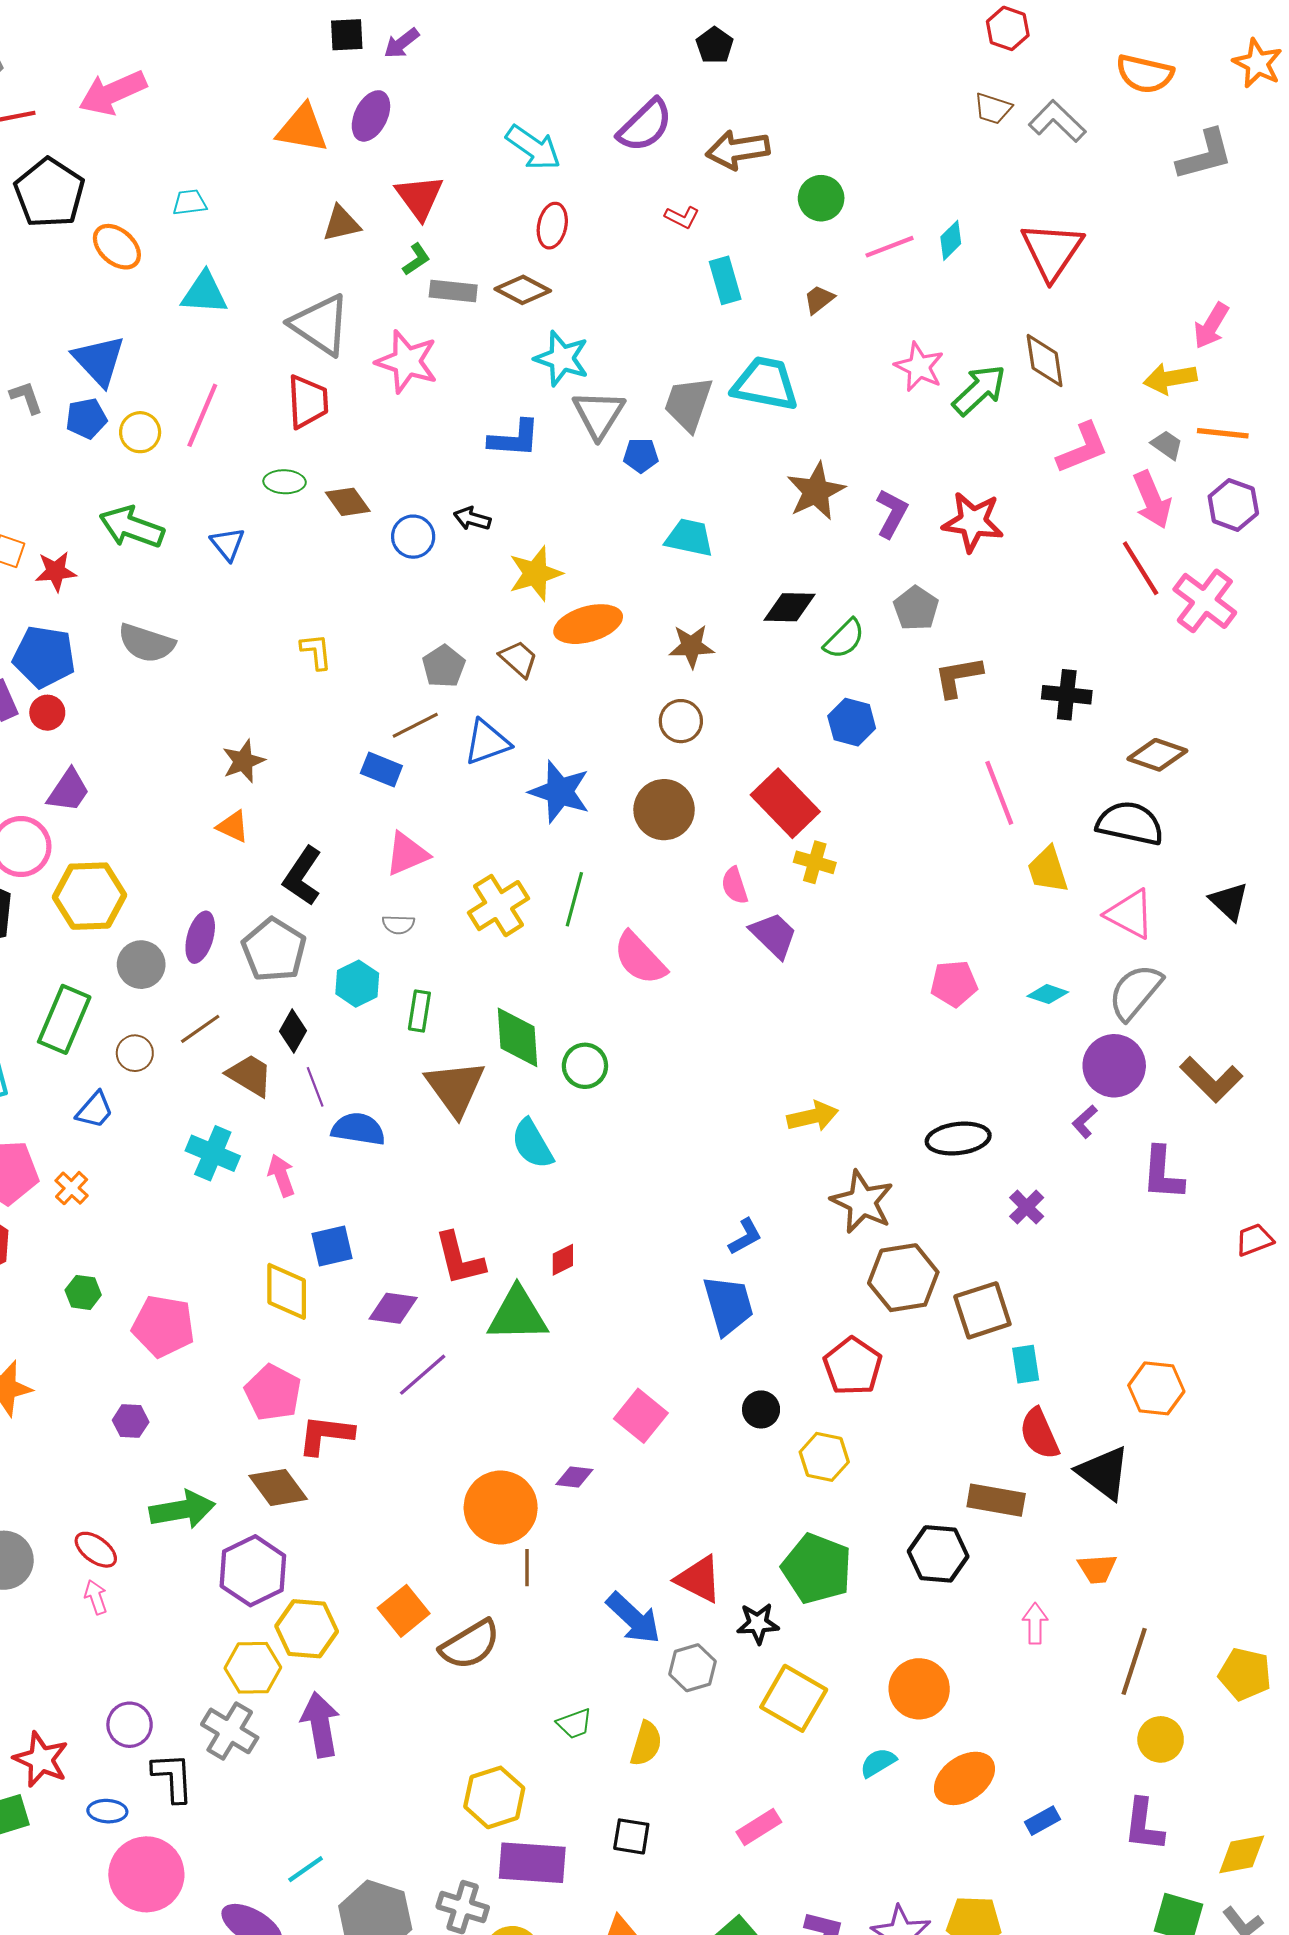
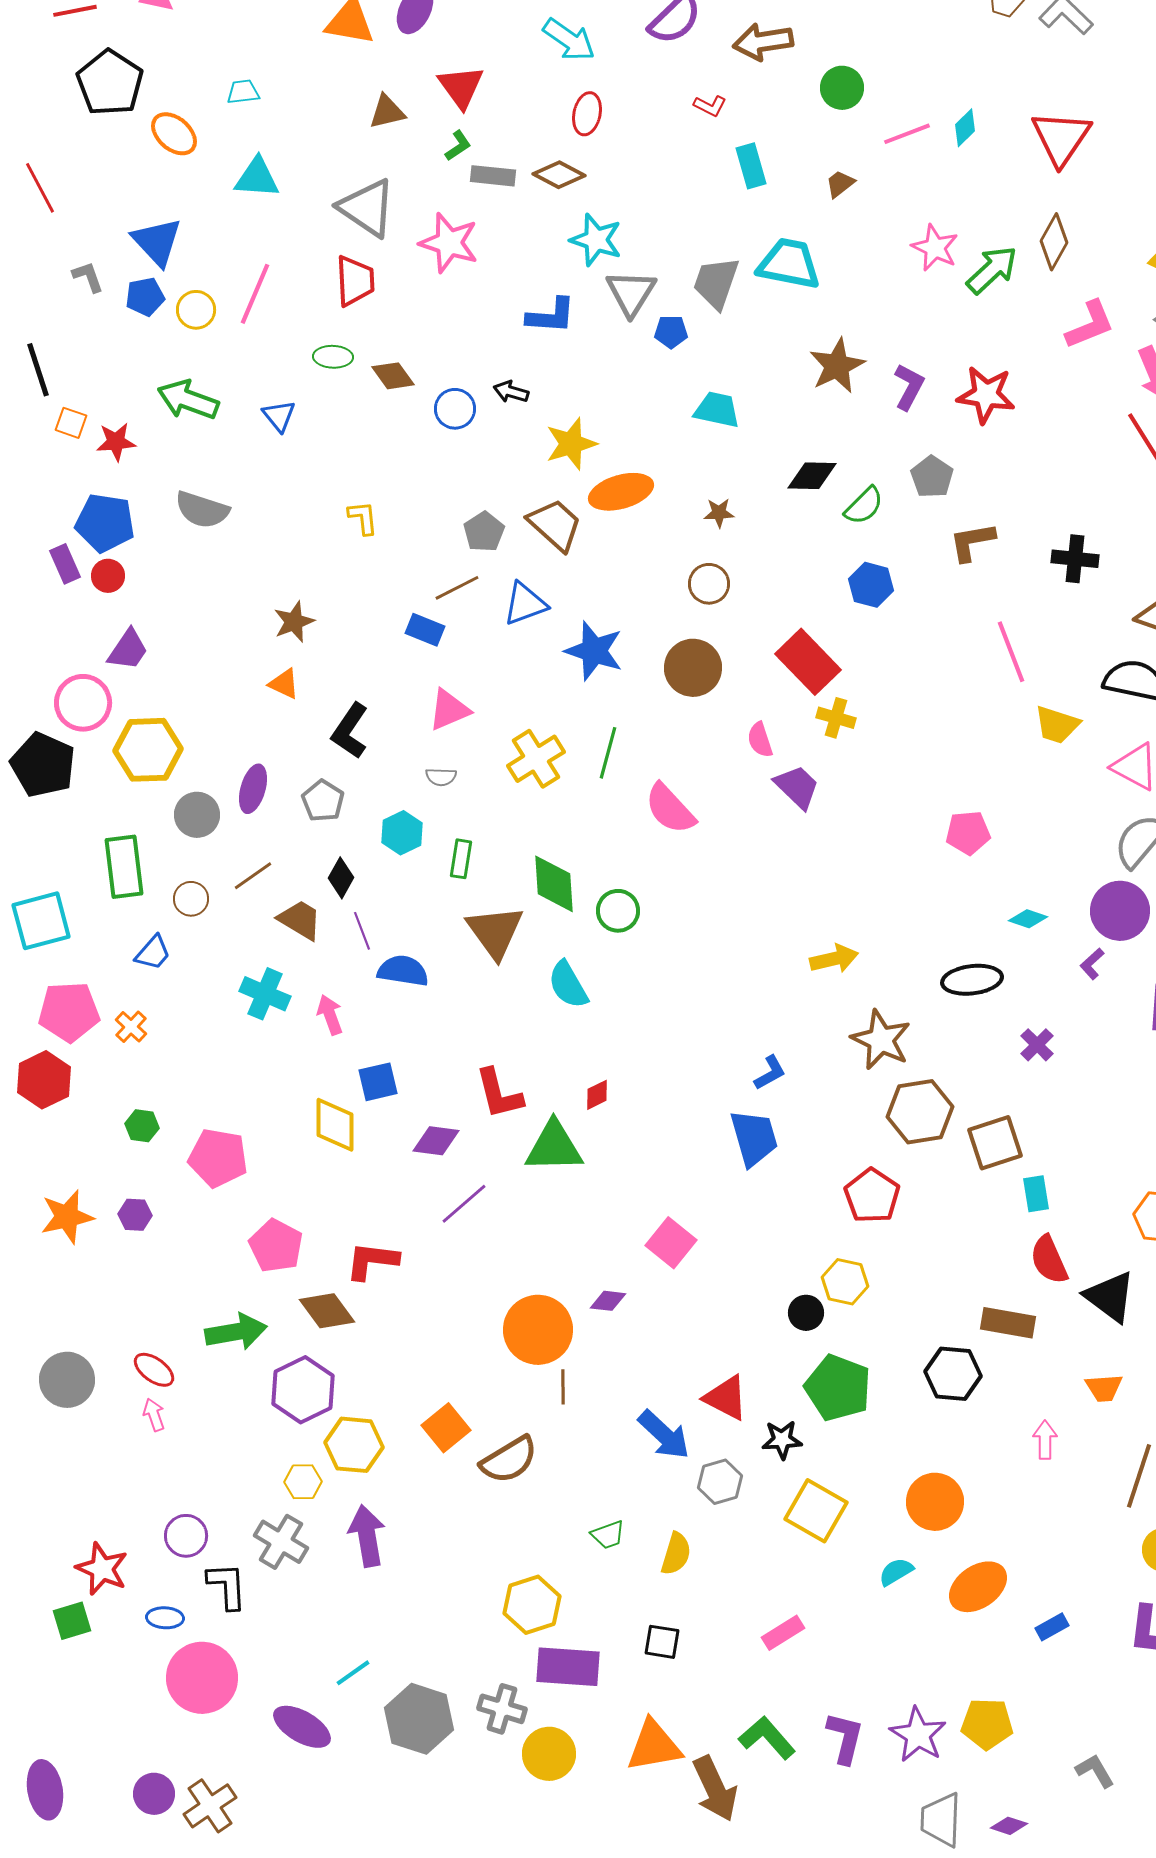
brown diamond: (1045, 361) -> (1054, 242), turned 38
brown star: (691, 646) -> (719, 513), size x0.7
brown trapezoid: (519, 659) -> (555, 525), size x1.5
yellow trapezoid: (1048, 870) -> (1057, 725), turned -54
gray pentagon: (274, 950) -> (323, 801), size x0.7
cyan diamond: (1048, 994) -> (1028, 919), moved
green rectangle: (64, 1019) -> (124, 867), turned -30
pink pentagon: (273, 1393) -> (276, 1246), moved
black circle: (761, 1409) -> (806, 1313), moved
purple hexagon: (131, 1421) -> (135, 1215), moved
yellow hexagon: (253, 1668) -> (303, 1482), size x0.7

